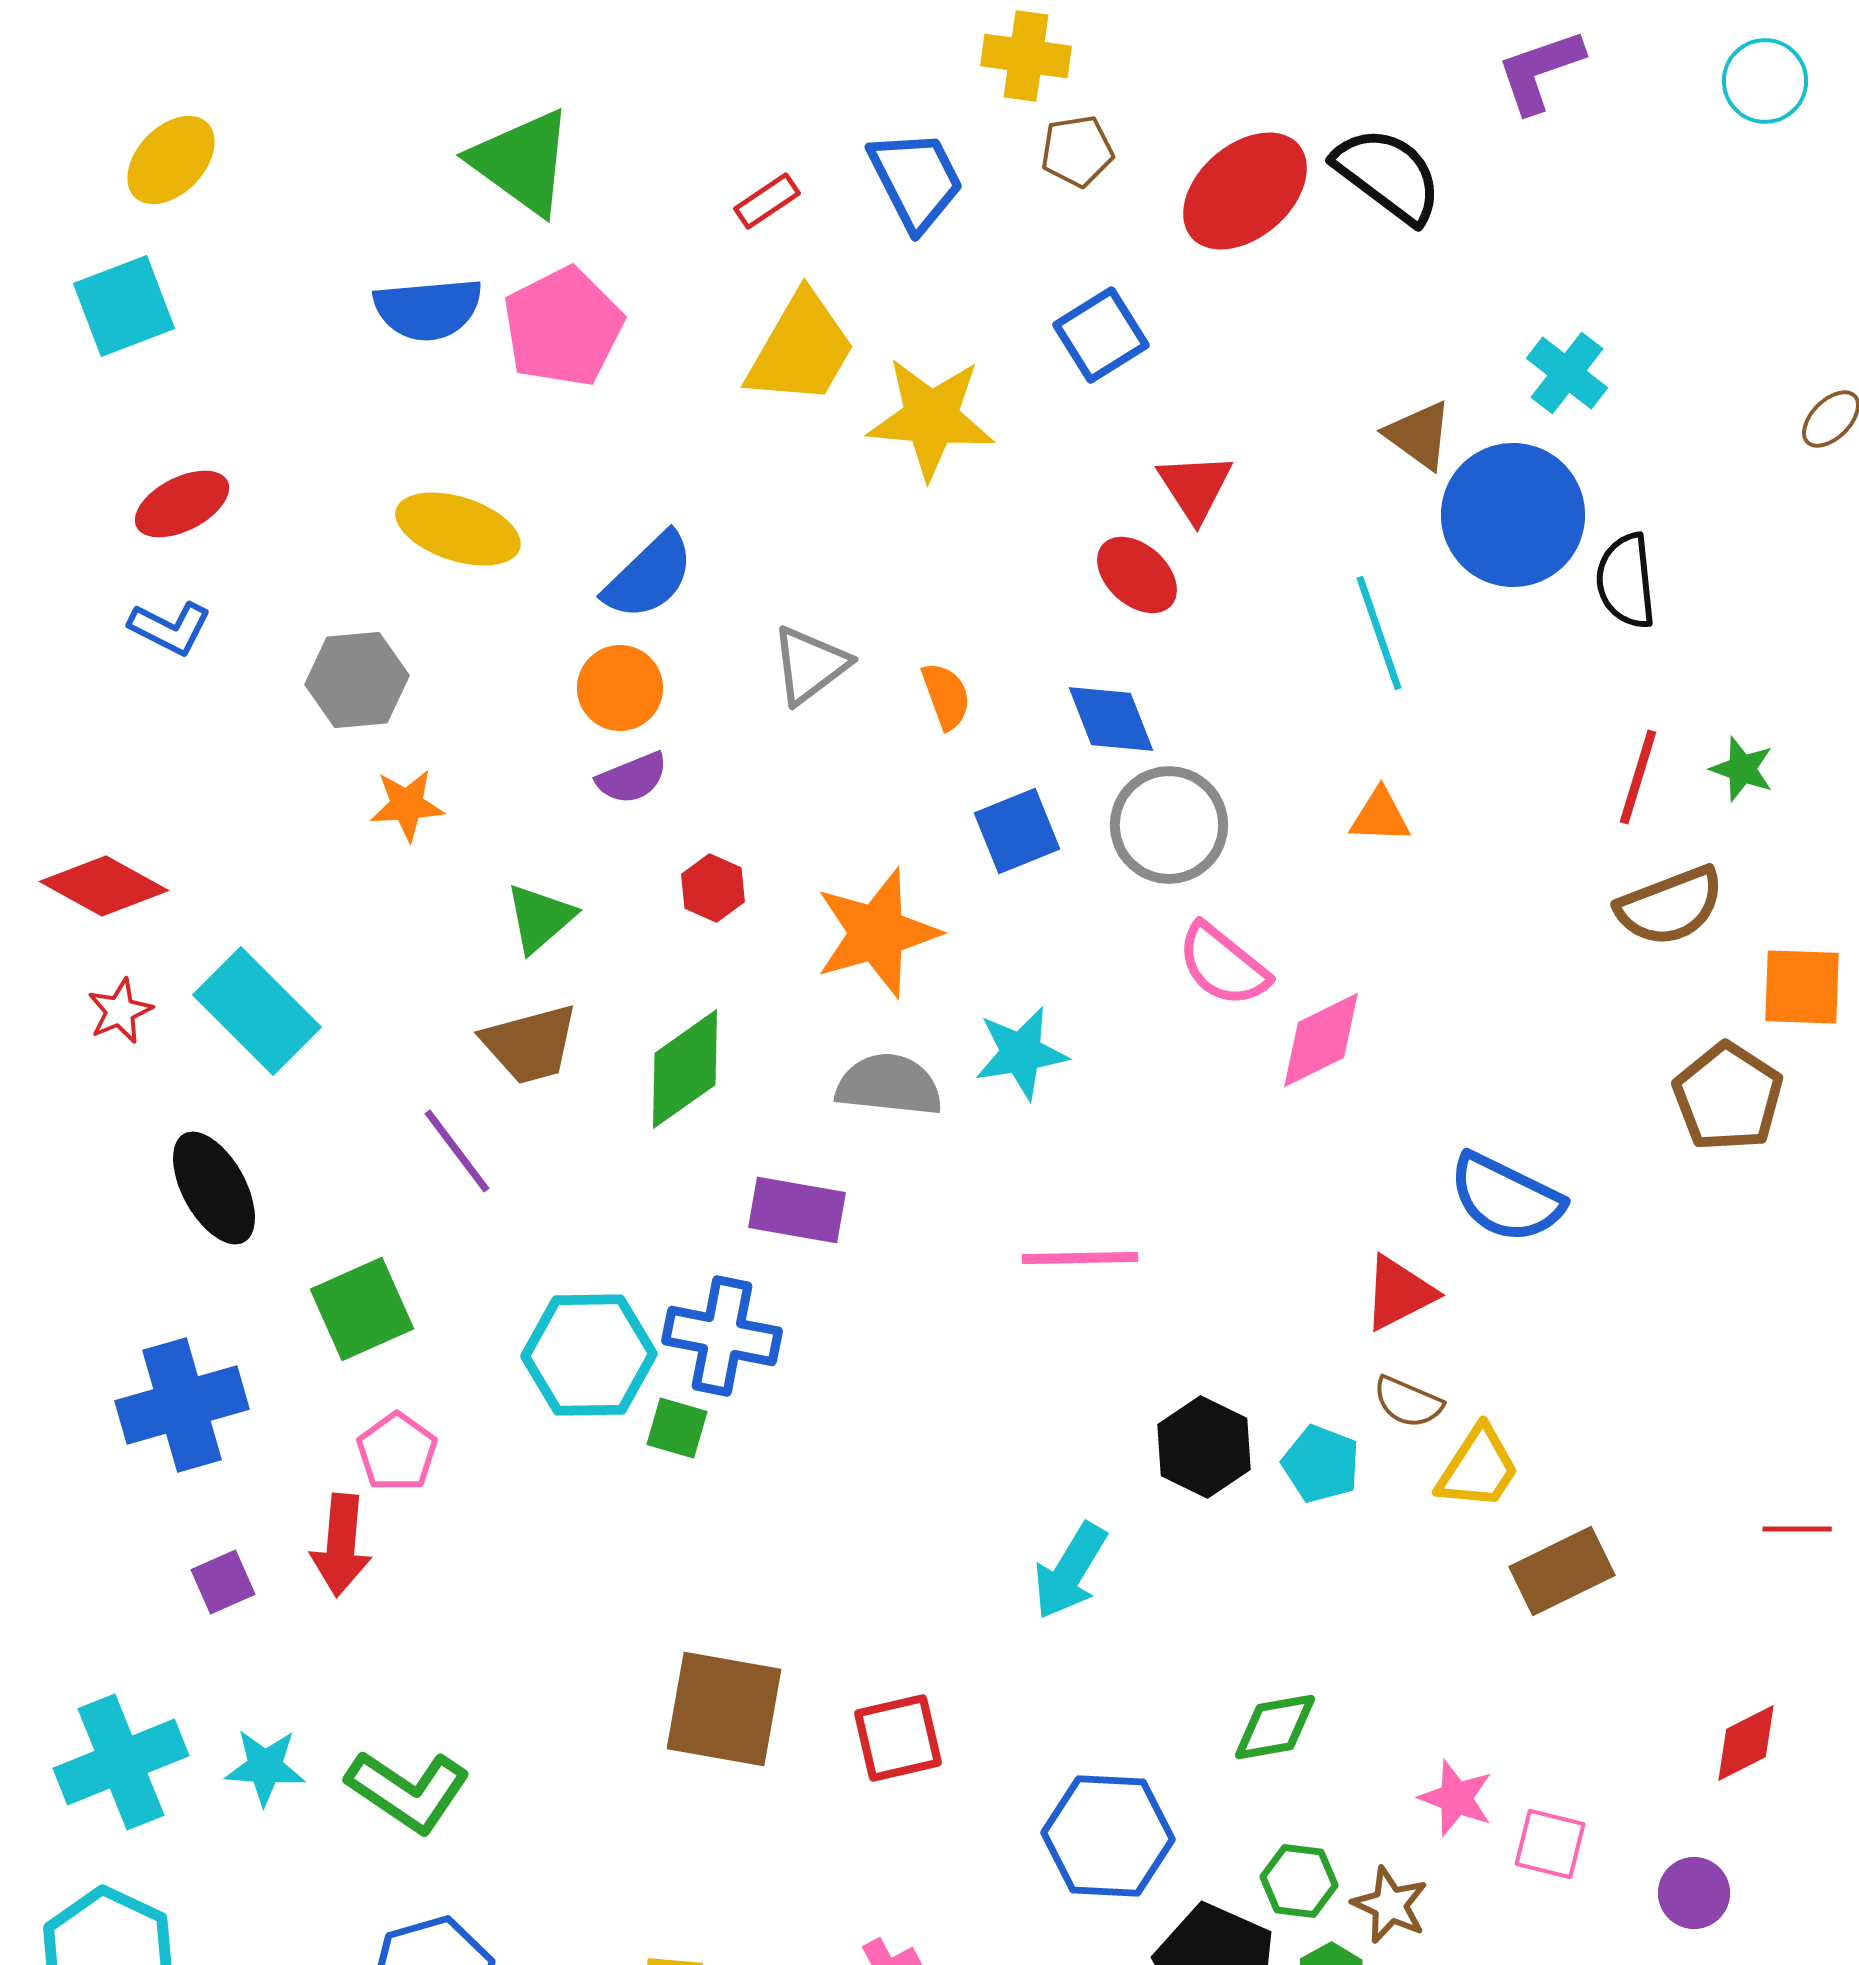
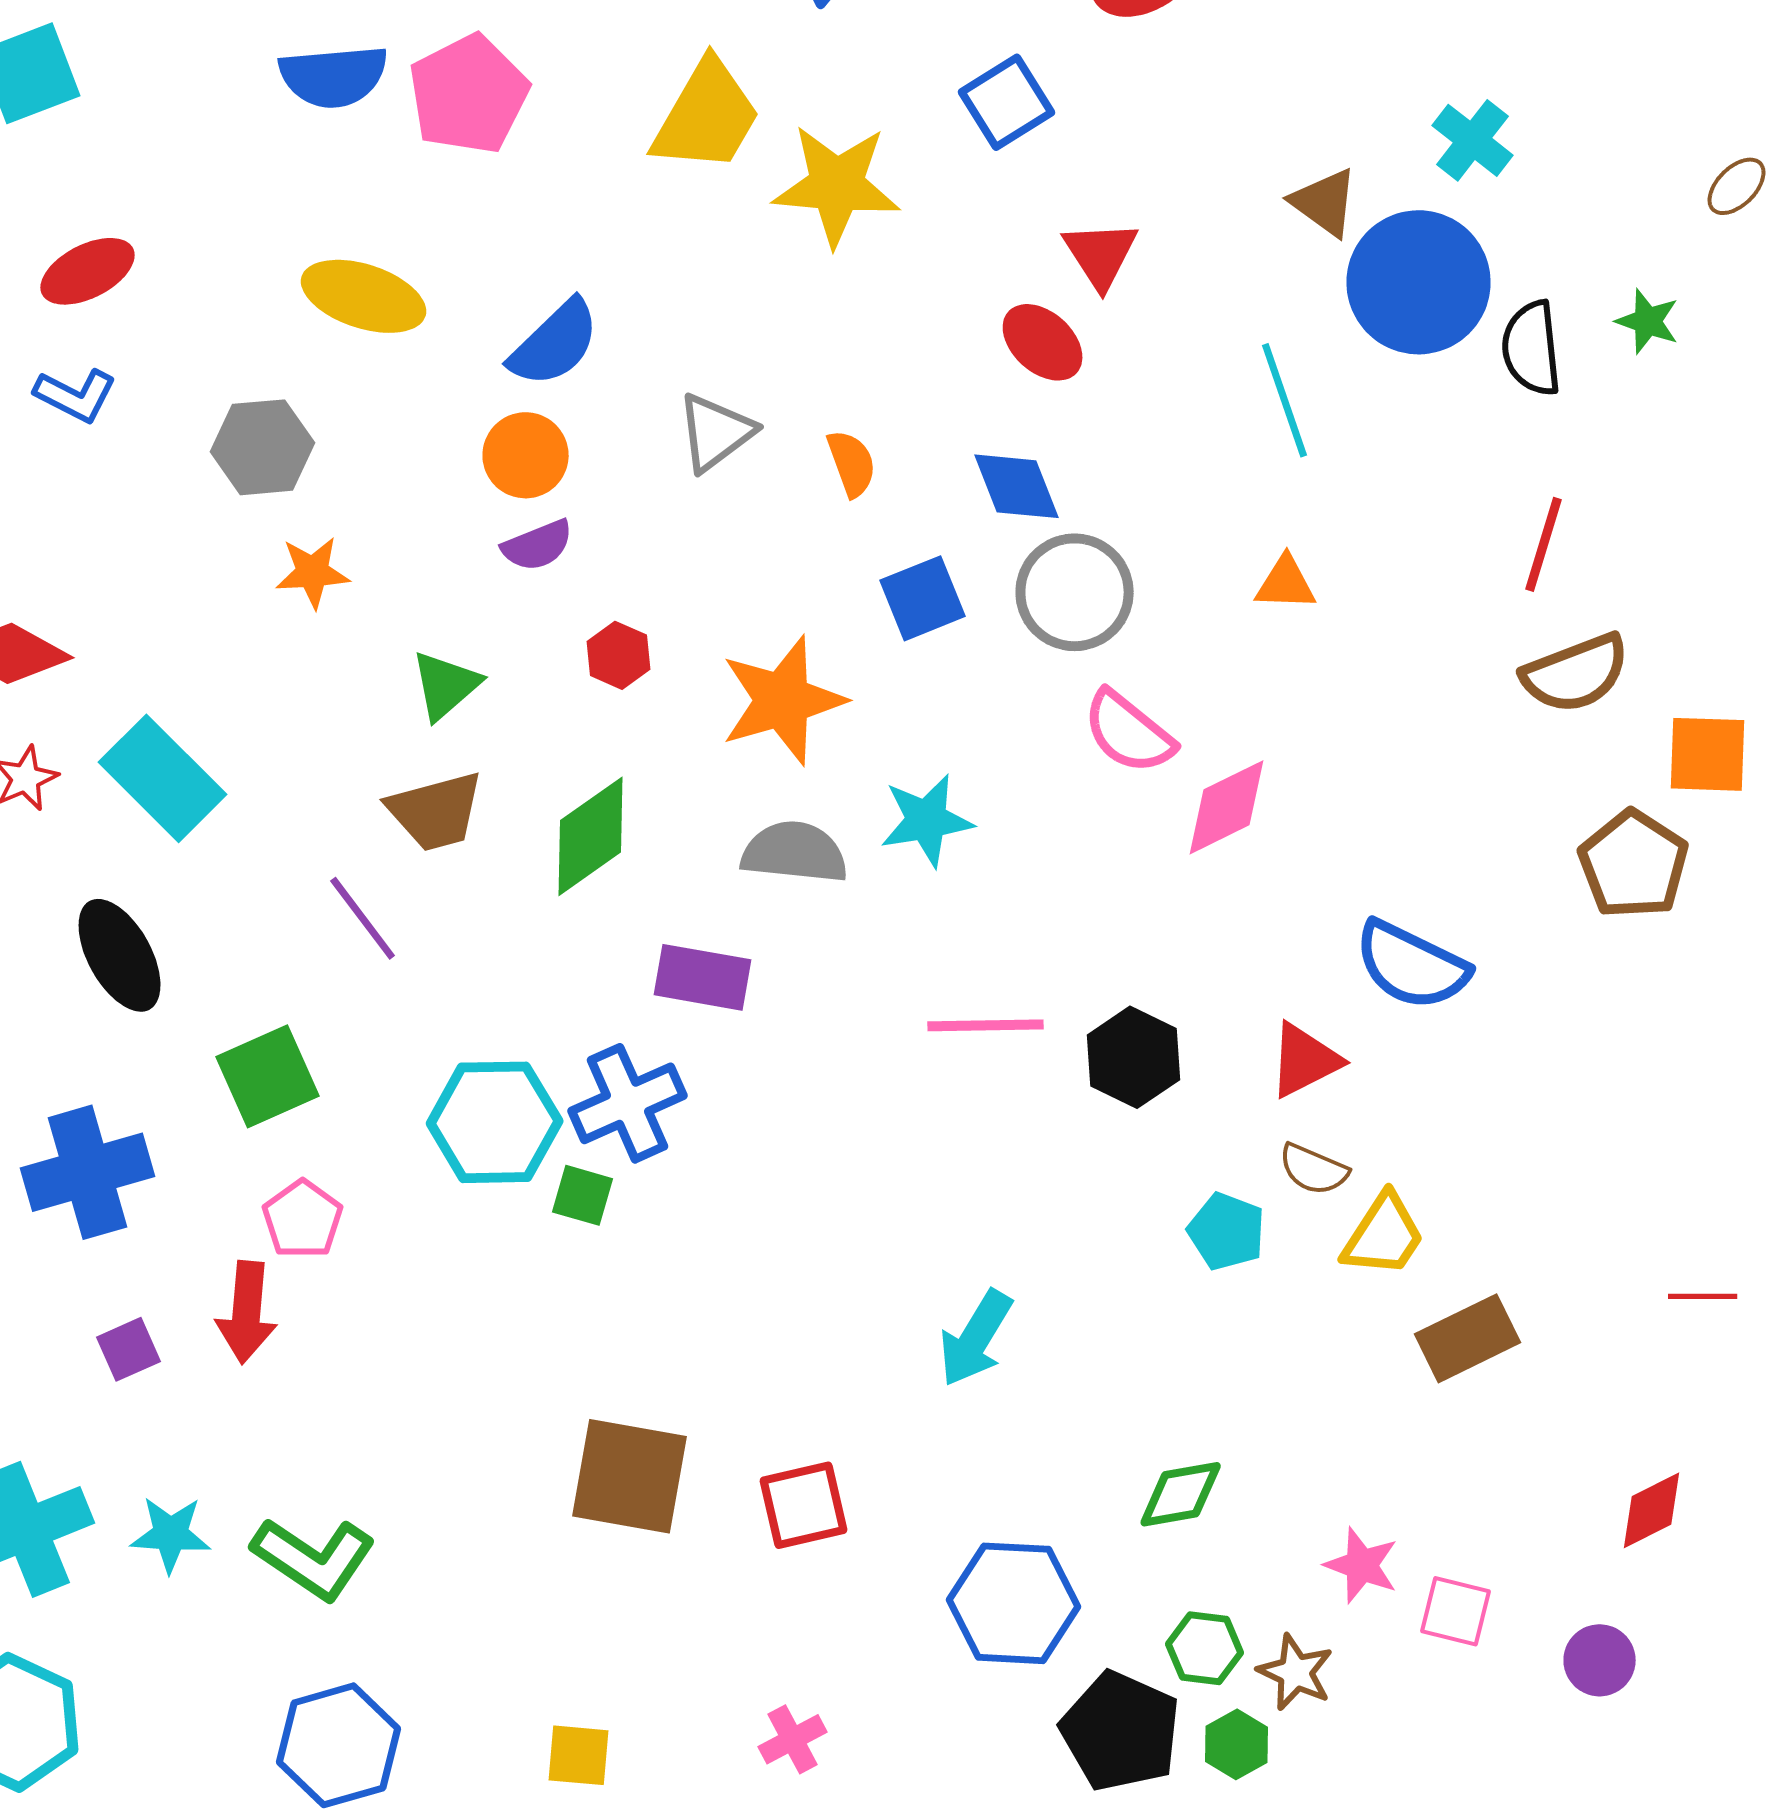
green star: (1742, 769) -> (1648, 321), moved
blue cross: (722, 1336) -> (628, 1103), turned -35
black hexagon: (1204, 1447) -> (1134, 1057), moved

